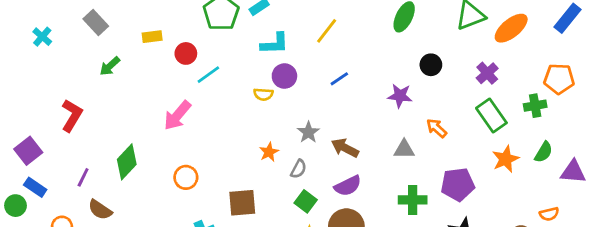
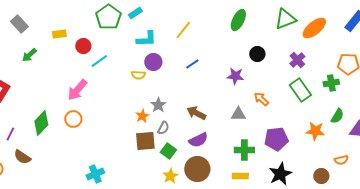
gray star: (308, 132) -> (158, 105), moved
orange star: (506, 159) -> (315, 131), moved, turned 30
orange circle: (186, 177) -> (73, 119), moved
brown square: (242, 203) -> (145, 141), moved

